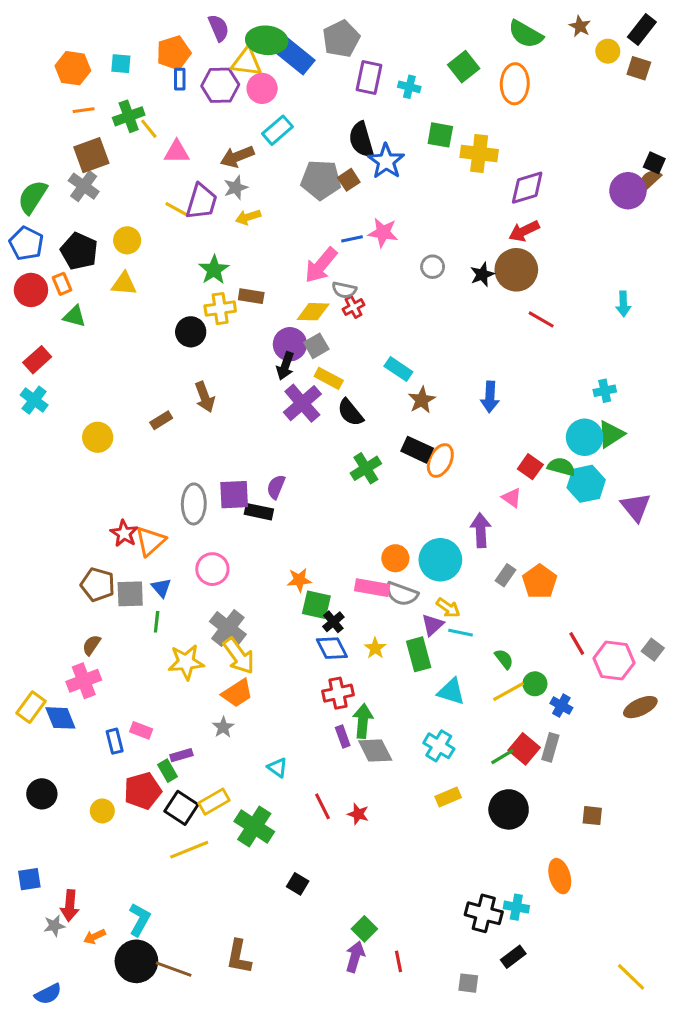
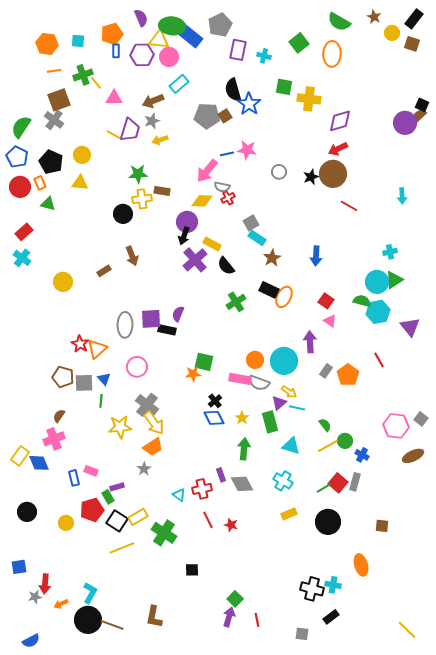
green star: (214, 270) -> (138, 174), turned 30
gray square: (316, 346) -> (251, 223), moved
red square: (530, 467) -> (326, 301), moved
green square: (316, 605) -> (204, 362), moved
red line: (577, 643) -> (379, 360), moved
red cross: (338, 693) -> (202, 489), moved
green arrow: (363, 721) -> (244, 449), moved
black square: (298, 884) -> (192, 570), turned -32

